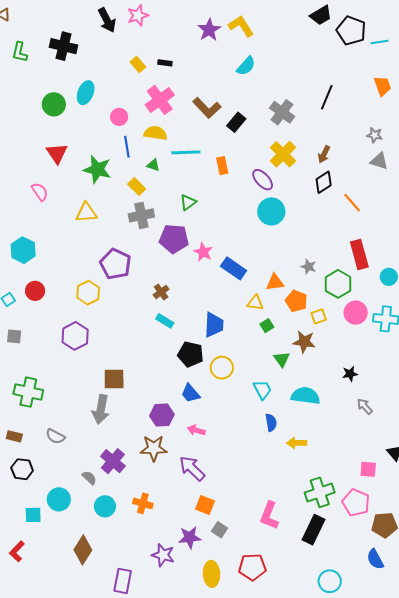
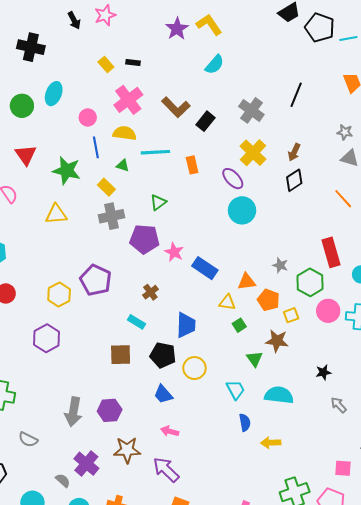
black arrow: (107, 20) -> (74, 20), size x0.7
orange line: (352, 203) -> (343, 199), moved
purple pentagon: (115, 264) -> (96, 280), moved
brown cross: (161, 292) -> (150, 292), moved
brown square: (114, 379) -> (121, 355), moved
purple hexagon: (162, 415) -> (110, 410), moved

